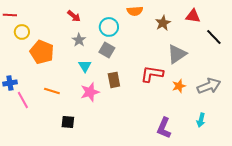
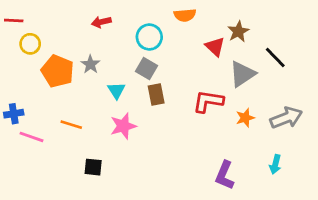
red arrow: (74, 16) -> (101, 22), turned 128
red triangle: (193, 16) -> (215, 47), moved, turned 35
brown star: (163, 23) -> (238, 32), moved
black line: (214, 37) -> (275, 58), moved
gray star: (79, 40) -> (90, 64), moved
brown rectangle: (114, 80) -> (156, 95), moved
pink line: (23, 100) -> (32, 137), turned -42

